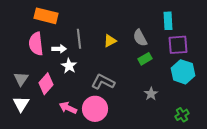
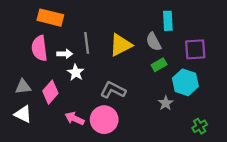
cyan rectangle: (168, 21) -> (168, 21), moved
yellow triangle: (110, 41) -> (121, 45), size x1.6
cyan hexagon: (183, 72) -> (185, 82), moved
gray triangle: (21, 79) -> (23, 87), turned 49
white triangle: (21, 104) -> (23, 114), turned -36

